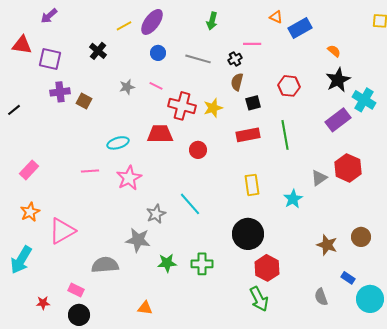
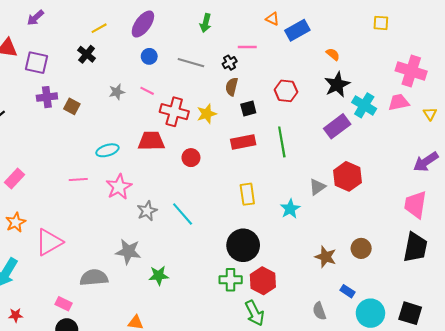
yellow line: (124, 26) -> (99, 28), moved
gray star: (156, 214) -> (147, 211), moved
green cross: (202, 264) -> (231, 280), moved
red star: (43, 303) -> (16, 315), moved

